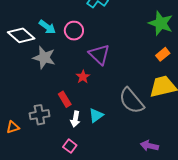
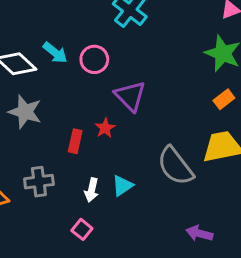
gray star: (44, 58) -> (25, 112), moved
red rectangle: (65, 99) -> (75, 141), moved, turned 42

